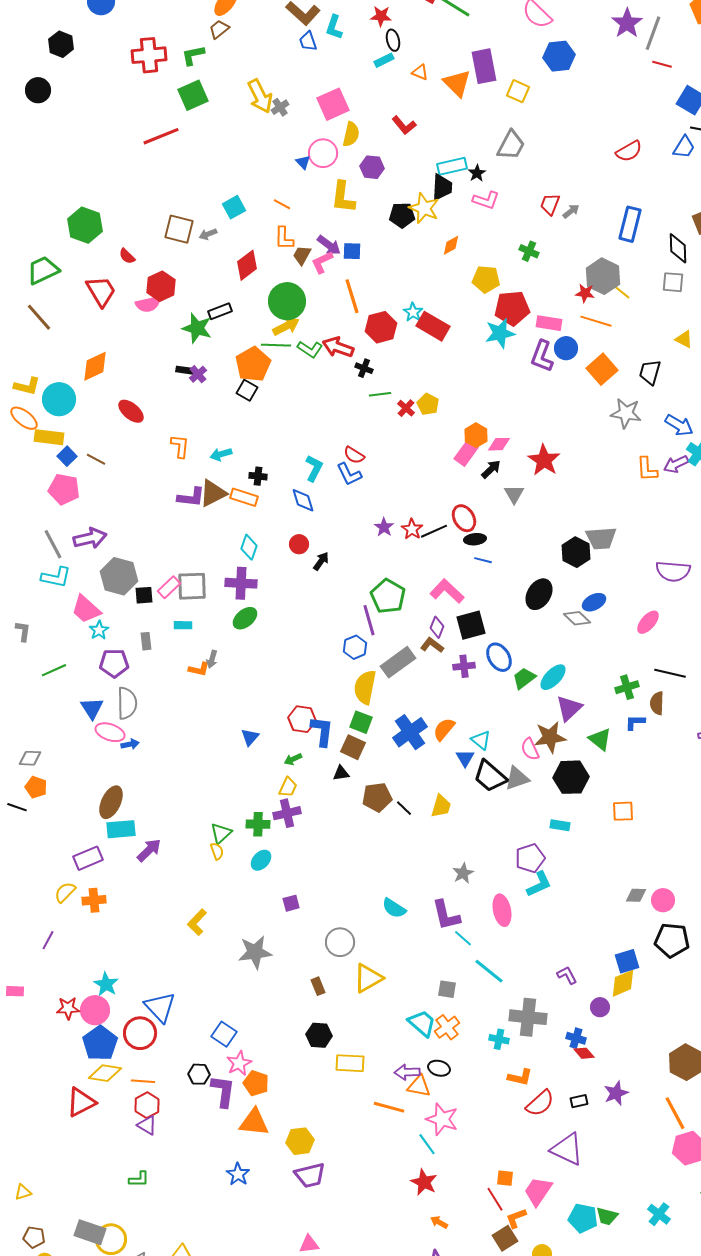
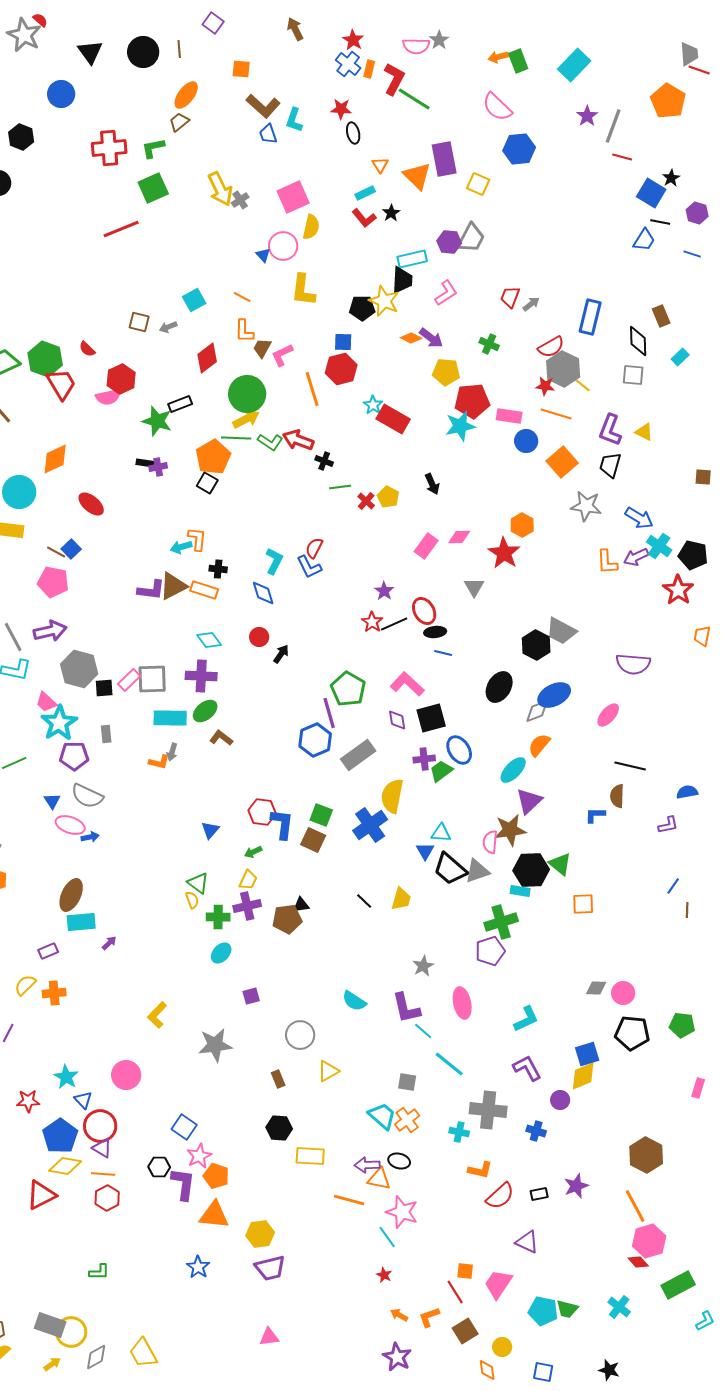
purple star: (627, 23) -> (587, 116), size x0.7
cyan rectangle: (384, 60) -> (365, 193), moved
orange triangle: (420, 72) -> (380, 165), turned 36
red semicircle: (629, 151) -> (551, 347), moved
purple hexagon: (372, 167) -> (449, 242), moved
black star: (477, 173) -> (391, 213), moved
pink L-shape: (486, 200) -> (446, 293), turned -52
green hexagon: (85, 225) -> (45, 359), moved
brown square: (179, 229) -> (139, 322), size x0.7
purple arrow: (329, 245) -> (431, 338), moved
orange diamond: (451, 245) -> (411, 338), turned 55
blue square: (352, 251) -> (343, 342), moved
red hexagon: (381, 327) -> (341, 369), moved
purple L-shape: (542, 356) -> (610, 430), moved
purple cross: (198, 374) -> (158, 467), turned 30
orange hexagon: (476, 435) -> (522, 525), moved
orange L-shape: (180, 446) -> (197, 539), moved
red semicircle: (354, 455) -> (314, 548), turned 85
blue square: (67, 456) -> (71, 549), moved
black arrow: (491, 469) -> (432, 484), moved, turned 110
pink pentagon: (64, 489) -> (53, 582), moved
purple star: (384, 527) -> (384, 591), moved
gray trapezoid: (601, 538) -> (561, 631), turned 32
cyan diamond: (249, 547) -> (209, 640), turned -55
blue ellipse: (594, 602) -> (554, 695), size x1.4
pink trapezoid: (86, 609) -> (46, 702), size x0.7
gray diamond: (577, 618) -> (537, 711), turned -64
cyan rectangle: (183, 625) -> (170, 718), moved, size x1.8
purple diamond: (437, 627) -> (397, 720), turned -30
cyan star: (99, 630) -> (59, 723), size x1.8
brown L-shape: (432, 645) -> (221, 738), moved
blue hexagon: (355, 647) -> (315, 740), size x1.4
green trapezoid: (524, 678) -> (441, 771), moved
yellow semicircle: (365, 687) -> (392, 796), moved
green cross: (627, 687) -> (501, 922), moved, size x1.4
gray semicircle: (127, 703) -> (87, 796), turned 116
blue triangle: (92, 708) -> (52, 801), size x0.7
orange semicircle: (444, 729) -> (539, 745), moved
green triangle: (600, 739) -> (560, 864), moved
cyan triangle: (481, 740) -> (441, 833), turned -35
pink semicircle: (530, 749) -> (490, 842), turned 30
black triangle: (341, 773) -> (301, 905), moved
brown pentagon: (377, 797) -> (287, 919), moved
cyan rectangle: (560, 825) -> (520, 891), moved
green triangle: (221, 833) -> (198, 883), moved, turned -40
purple arrow: (149, 850) -> (109, 943), size x0.6
yellow semicircle: (217, 851) -> (192, 900), moved
purple rectangle: (88, 858) -> (48, 951), size x0.7
cyan L-shape: (539, 884) -> (526, 1019), moved
purple L-shape: (567, 975) -> (527, 1068), size x1.4
yellow triangle: (368, 978) -> (328, 1071), size x0.7
blue triangle: (160, 1007) -> (83, 1100), moved, size x0.6
pink circle: (95, 1010) -> (126, 1075), moved
red diamond: (584, 1053) -> (638, 1262), moved
purple triangle: (147, 1125) -> (102, 1148), moved
purple triangle: (567, 1149) -> (527, 1242), size x0.7
red star: (424, 1182) -> (384, 1275), size x0.6
orange L-shape: (516, 1218) -> (429, 1317), moved

